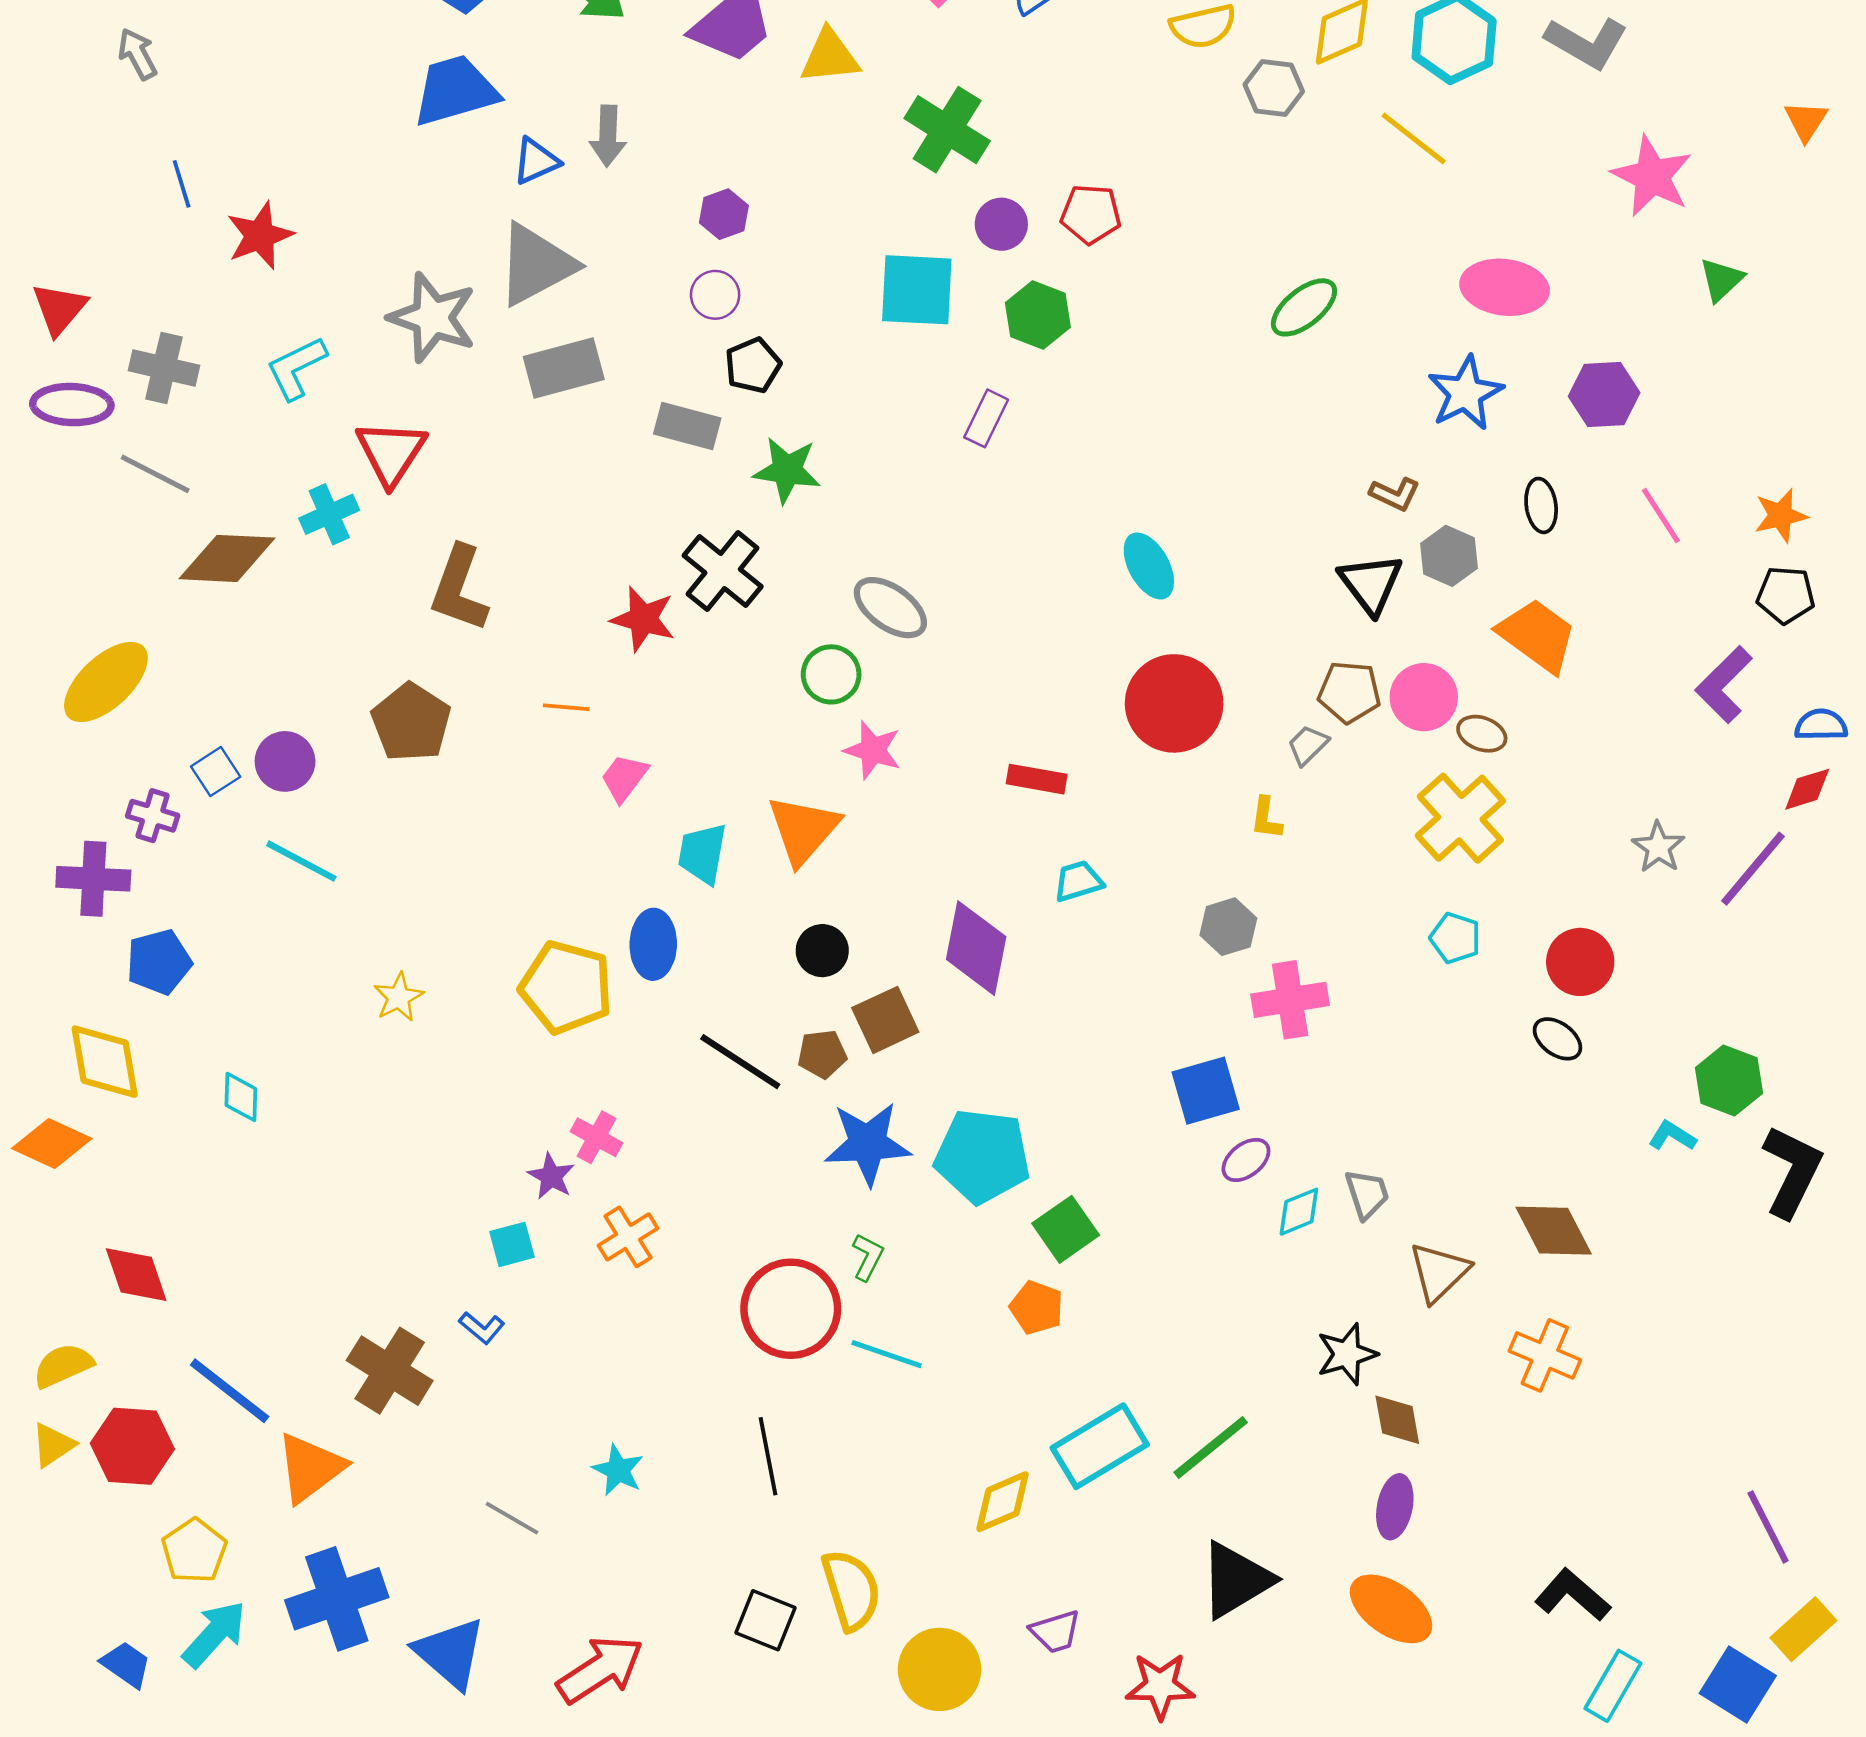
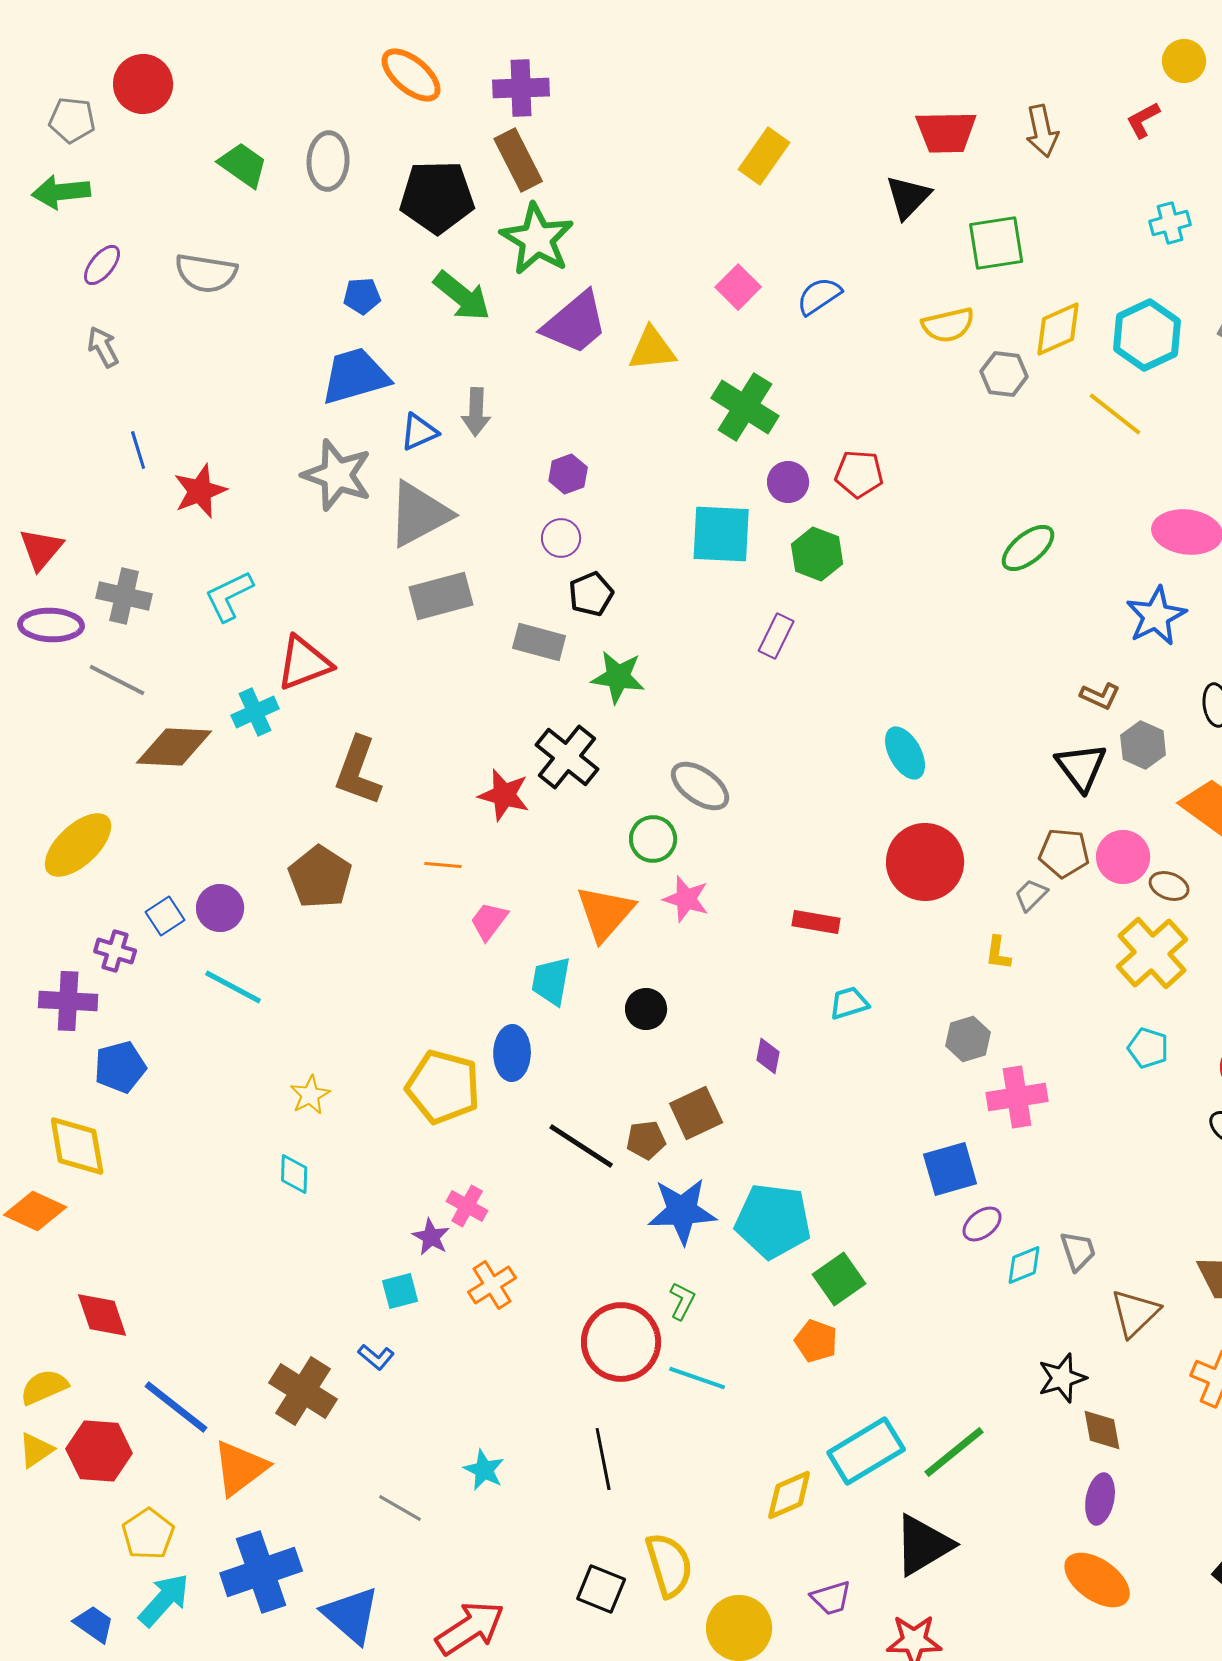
gray star: (433, 318) -> (337, 475), moved
red triangle: (391, 452) -> (304, 663), turned 36
orange triangle: (803, 830) -> (605, 913), moved
purple diamond: (976, 948) -> (768, 1056), size x0.5
black circle: (822, 951) -> (646, 1009), moved
cyan diamond: (241, 1097) -> (294, 1174), moved
black triangle: (1236, 1580) -> (923, 1545), moved

